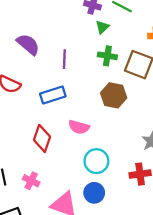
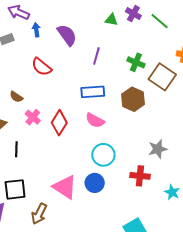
green triangle: (102, 27) -> (111, 20), moved, turned 40
blue rectangle: (53, 95) -> (93, 92), moved
pink cross: (31, 181) -> (33, 117), moved

